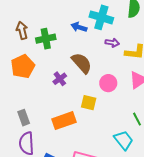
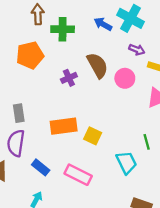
pink circle: (108, 83) -> (125, 78), moved
yellow square: (89, 103) -> (93, 136), moved

